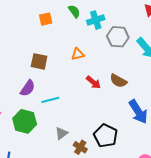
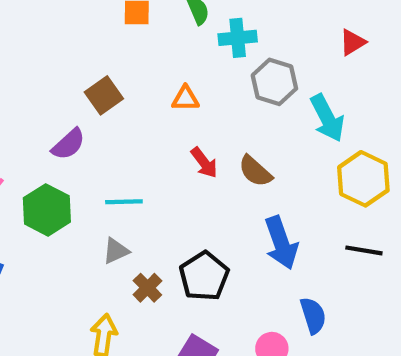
brown square: (39, 61) -> (104, 95), turned 30
cyan line: (50, 100) -> (124, 202), moved

